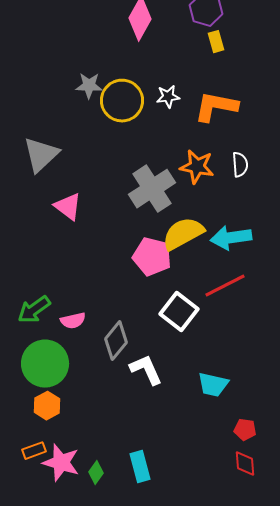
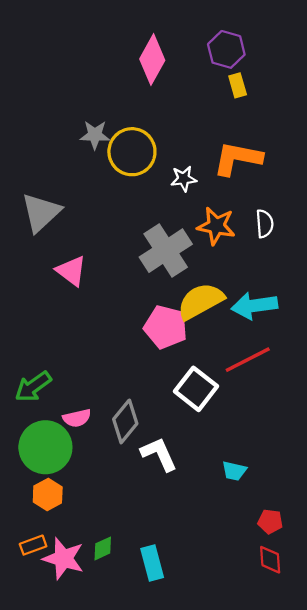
white star: (168, 97) -> (184, 179), moved
pink semicircle: (73, 321) -> (77, 418), moved
cyan trapezoid: (213, 385) -> (234, 471), size x0.7
green diamond: (96, 473) -> (103, 548), moved, turned 30

